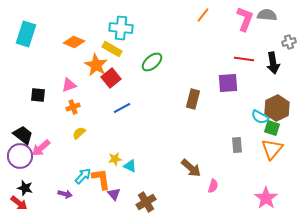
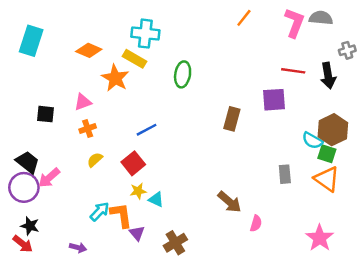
green ellipse: (152, 62) -> (183, 74), turned -40
red square: (111, 78) -> (133, 163), moved
orange triangle: (272, 149) -> (327, 179), turned -35
purple arrow: (65, 194) -> (78, 248), moved

